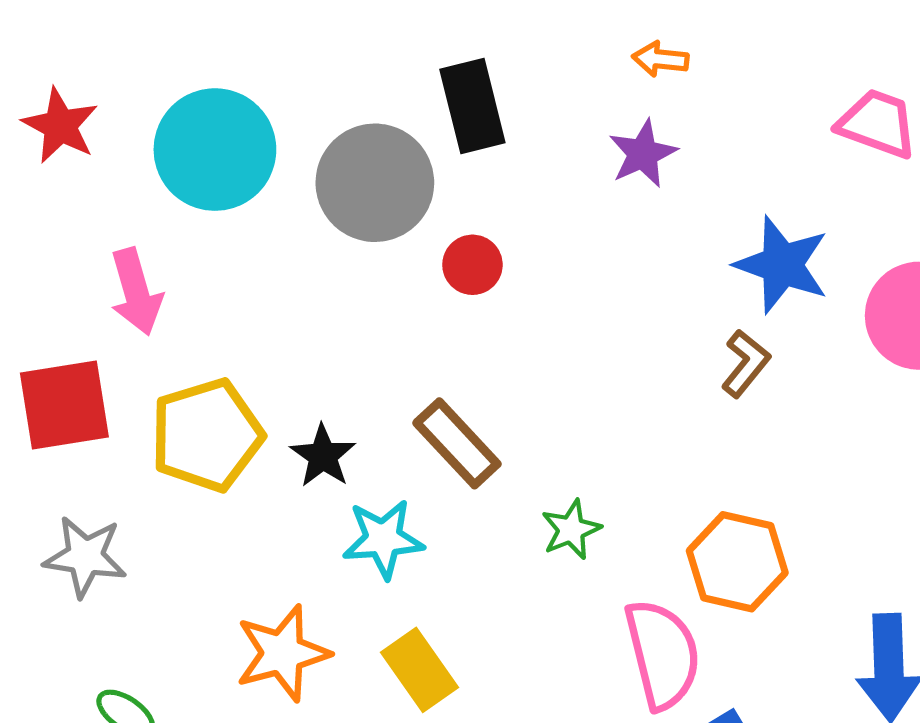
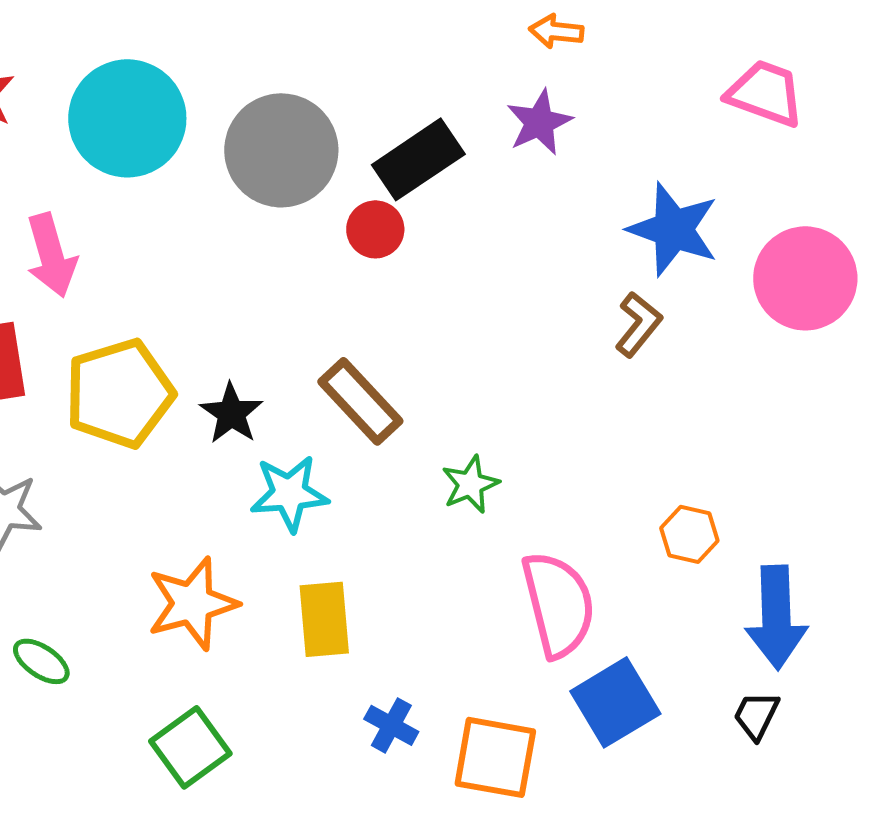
black rectangle: (472, 106) -> (418, 159), moved, turned 70
orange hexagon: (737, 562) -> (689, 534), moved, size x0.6
yellow rectangle: (420, 670) -> (324, 619), turned 30

